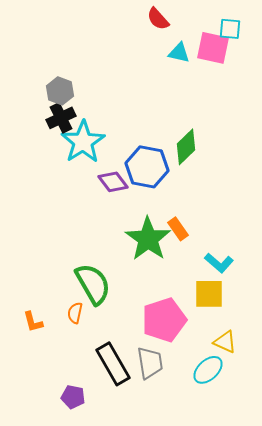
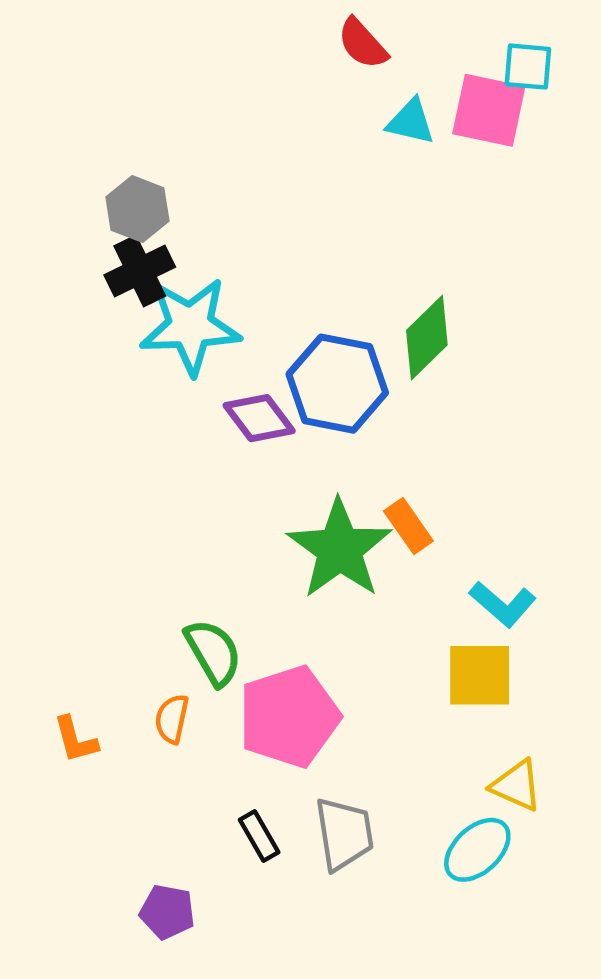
cyan star: (83, 142) -> (190, 326), turned 30
green semicircle: (93, 284) -> (213, 652), size x0.7
pink pentagon: (164, 320) -> (289, 717), moved
black rectangle: (113, 364) -> (259, 836), size x0.5

